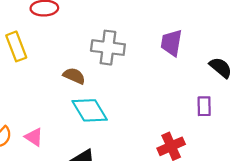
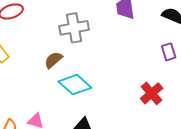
brown semicircle: (74, 76) -> (53, 60), turned -48

